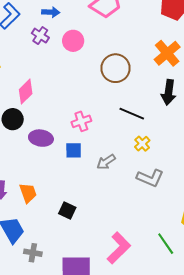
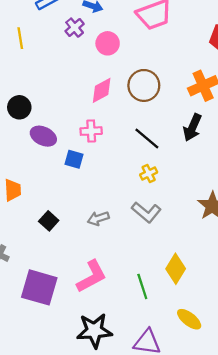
pink diamond: (26, 92) -> (102, 90), moved
gray arrow: (106, 162) -> (98, 218), moved

